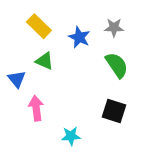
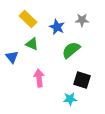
green semicircle: (117, 65) -> (71, 50), moved, turned -96
pink arrow: (36, 108) -> (39, 78), moved
cyan star: (71, 136) -> (70, 99), moved

